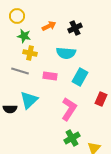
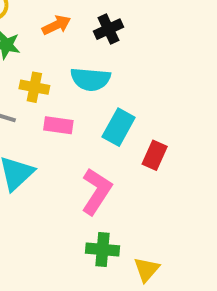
yellow cross: (30, 53) -> (34, 87), moved
red rectangle: (101, 99) -> (155, 155), moved
green cross: (72, 138) -> (102, 249), turned 35

